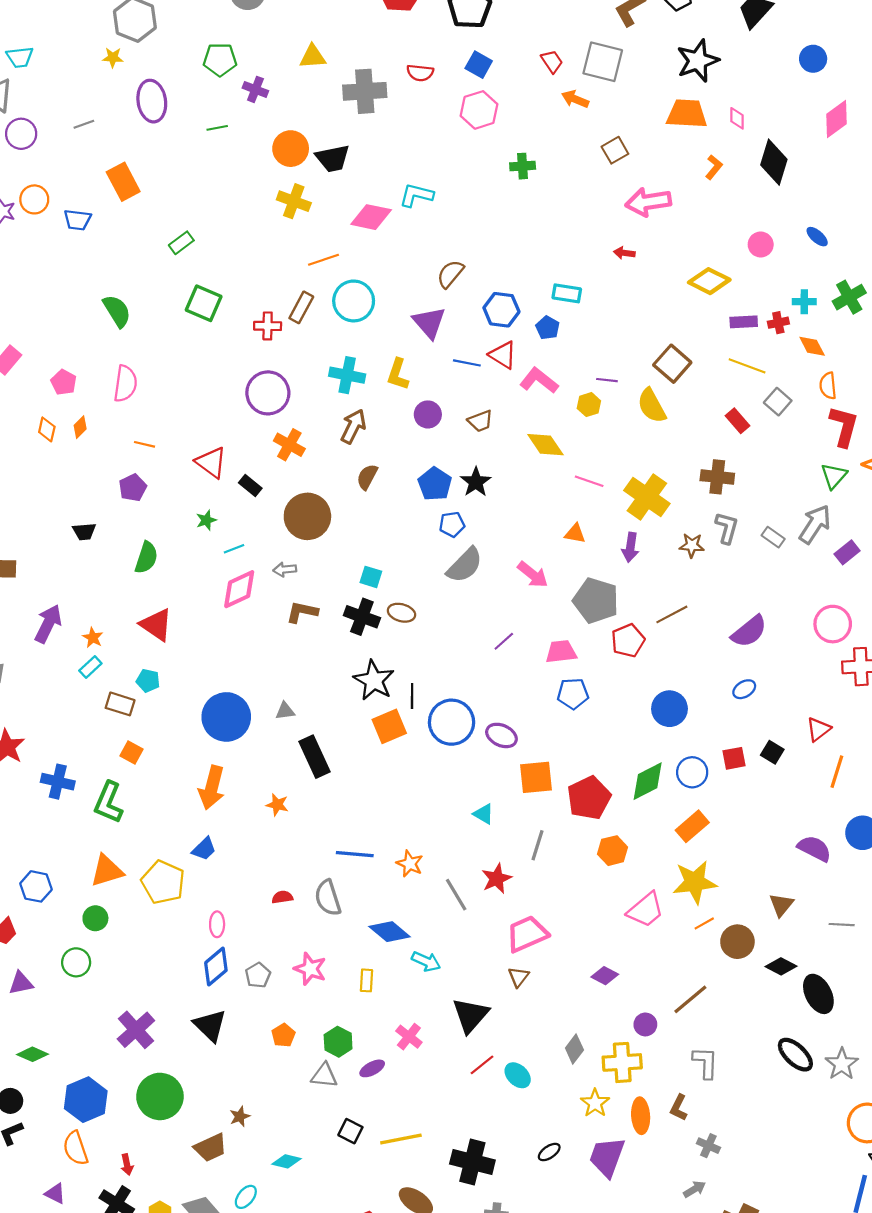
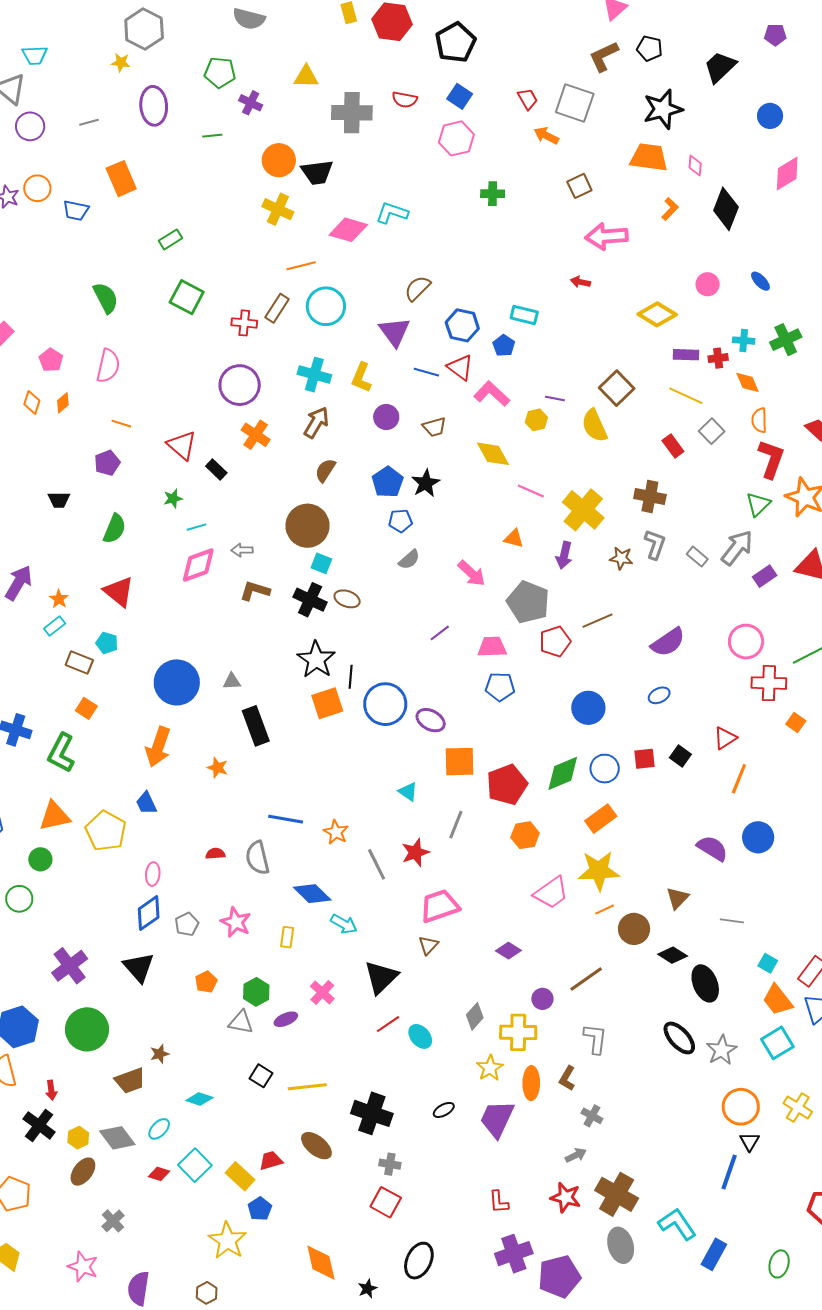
brown circle: (307, 516) -> (307, 526), moved
gray semicircle: (465, 565) -> (409, 560), size x0.6
blue trapezoid: (204, 849) -> (146, 803), turned 105

